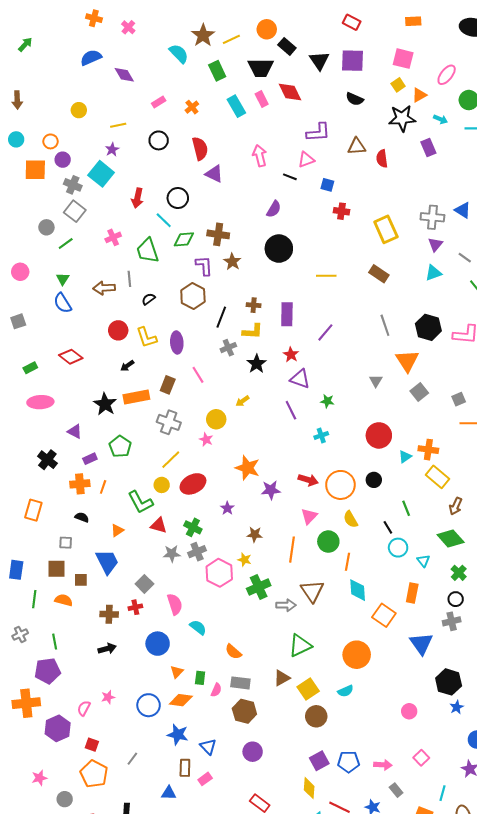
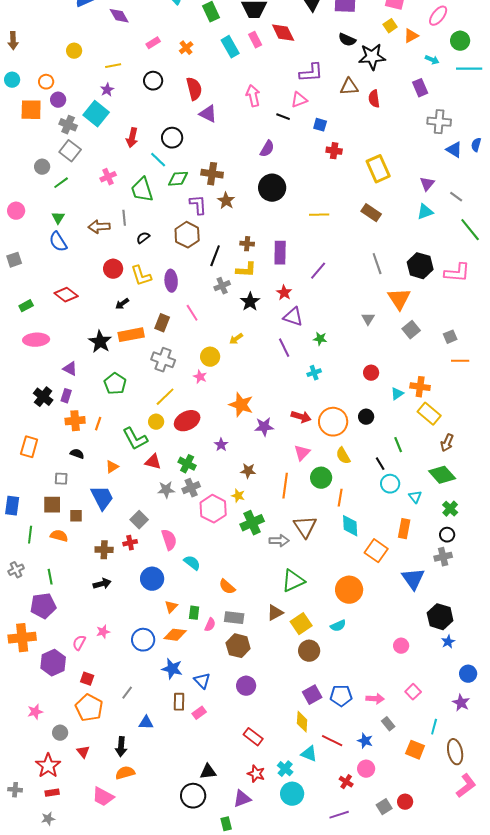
black star: (402, 118) -> (372, 57), moved
gray cross: (432, 217) -> (439, 122), moved
red circle: (379, 435) -> (371, 373), size x0.6
purple rectangle: (90, 459) -> (66, 396), moved, turned -48
blue triangle: (169, 793) -> (146, 723), moved

